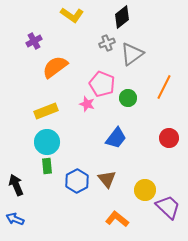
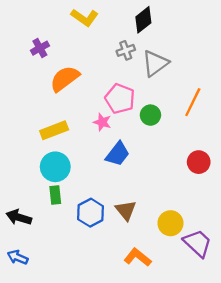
blue trapezoid: (116, 138) -> (118, 154), moved
black arrow: (16, 185) -> (19, 217), turned -50

